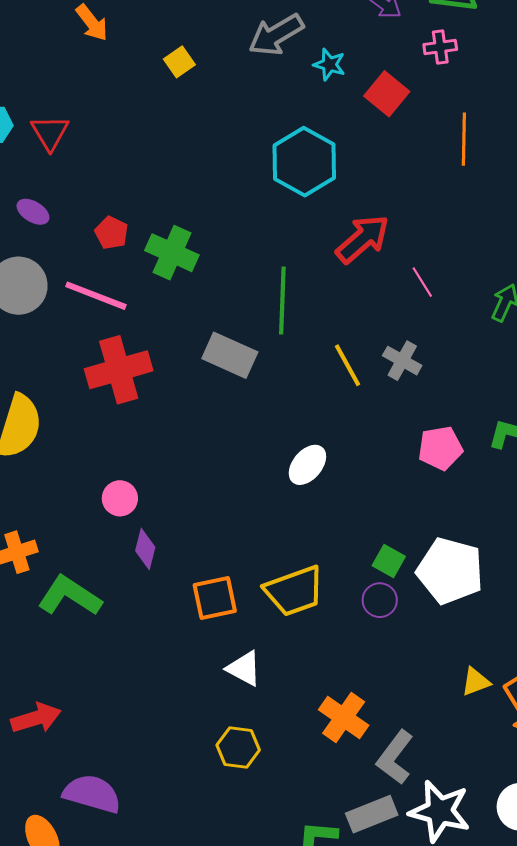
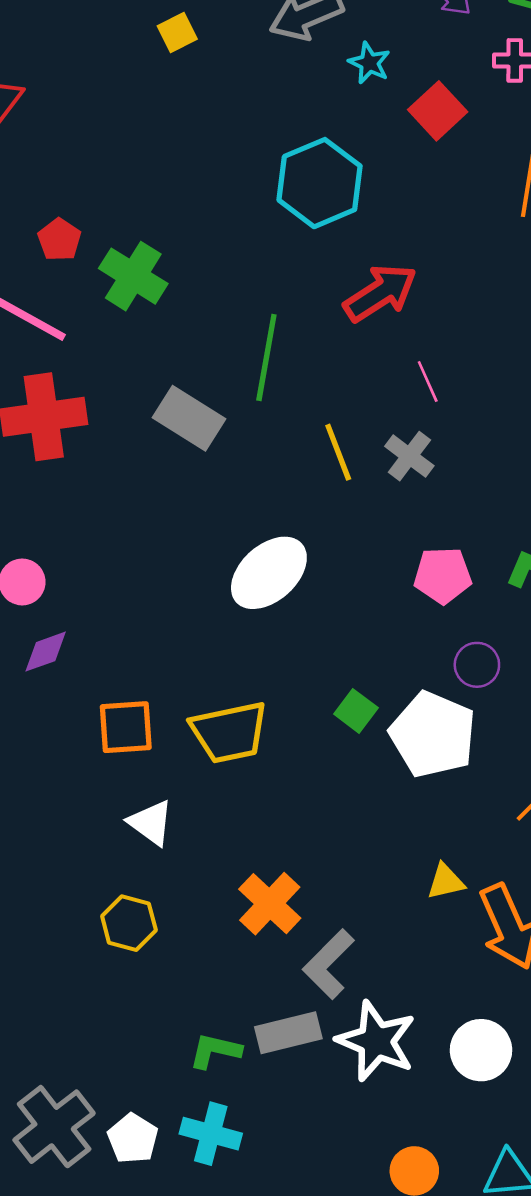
pink line: (422, 282) -> (428, 382), moved
white ellipse: (307, 465) -> (269, 573), size x1.5
purple diamond: (145, 549) -> (46, 652), turned 48
purple circle: (380, 600) -> (477, 665), moved

